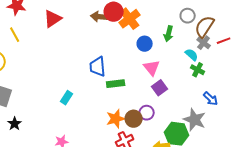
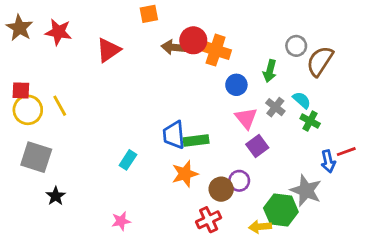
orange cross: (130, 19) -> (216, 50), turned -35
yellow line: (15, 35) -> (60, 106), moved
red line: (224, 41) -> (346, 152), moved
gray cross: (204, 43) -> (275, 107), moved
blue trapezoid: (98, 67) -> (174, 135), moved
blue arrow: (211, 99) -> (328, 161), turned 35
orange star: (116, 119) -> (185, 174), moved

